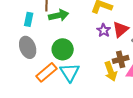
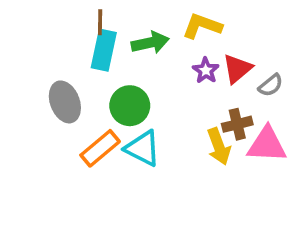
green arrow: (59, 15) -> (150, 43), moved
cyan rectangle: (29, 19) -> (104, 50), moved, size x1.5
cyan triangle: (70, 72) -> (143, 148), turned -30

